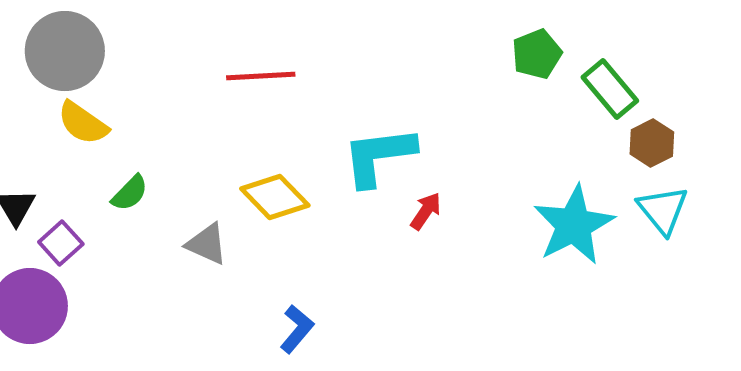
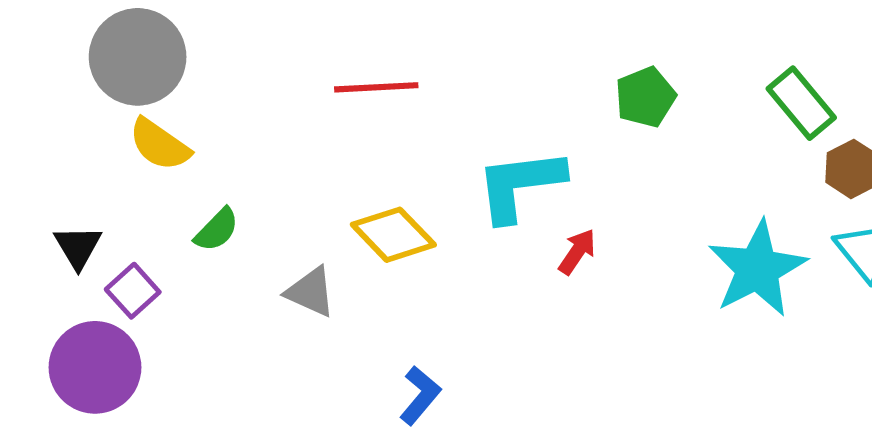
green pentagon: (537, 54) -> (645, 97), moved

